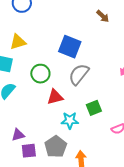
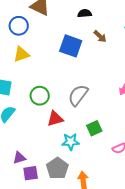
yellow triangle: (18, 42) -> (21, 54), moved
blue square: (70, 47) -> (71, 46), moved

